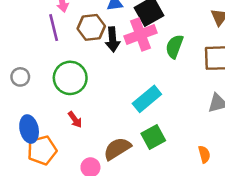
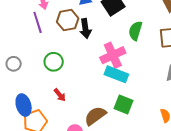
pink cross: (141, 35) -> (113, 55), moved
green circle: (70, 78) -> (54, 62), size x0.7
cyan rectangle: (147, 99) -> (116, 74), turned 65
green square: (153, 137) -> (124, 104), turned -36

